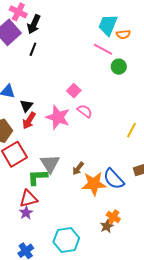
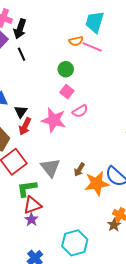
orange semicircle: (123, 34) -> (76, 41), moved
black line: (33, 49) -> (22, 54), turned -40
green circle: (119, 67) -> (66, 69), moved
pink semicircle: (85, 111) -> (80, 111), turned 119
green L-shape: (38, 177) -> (27, 188), moved

